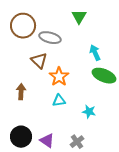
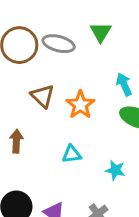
gray ellipse: (50, 38) -> (59, 44), moved
orange star: (59, 77) -> (80, 105), moved

